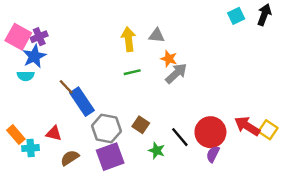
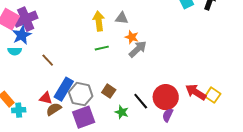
purple cross: (39, 37) -> (26, 19), size x1.6
blue rectangle: (82, 102) -> (64, 89), moved, turned 65
red triangle: (54, 133) -> (46, 98), moved
brown semicircle: (70, 158) -> (54, 109), moved

